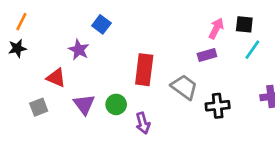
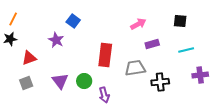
pink arrow: (216, 28) -> (138, 24), moved, turned 35
cyan line: (252, 50) -> (186, 50), moved, turned 42
red triangle: (56, 78) -> (29, 58), moved, turned -42
gray trapezoid: (184, 87) -> (135, 68), turned -45

